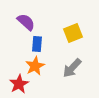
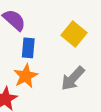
yellow square: (73, 33) -> (74, 34), turned -30

